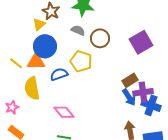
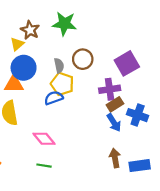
gray semicircle: (78, 30) -> (59, 66), moved, turned 56
blue semicircle: (59, 74) -> (54, 98), moved
purple cross: (143, 92) -> (110, 89), moved
blue cross: (151, 105) -> (138, 115), moved

